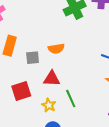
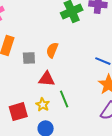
orange semicircle: (56, 49) -> (52, 50), turned 119
red square: (21, 91) -> (18, 112), moved

